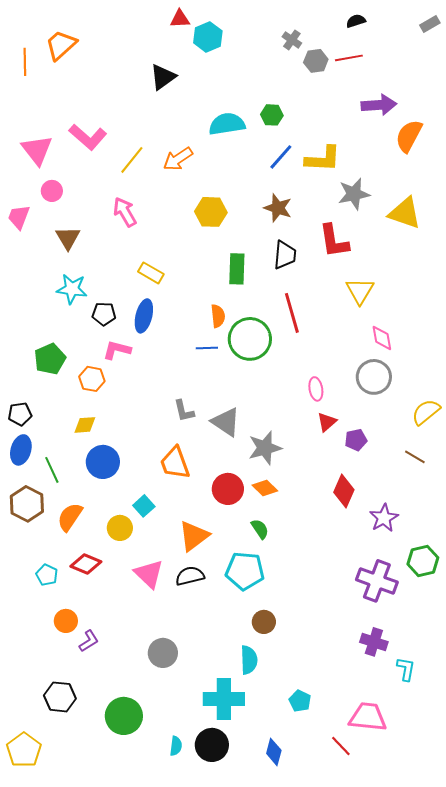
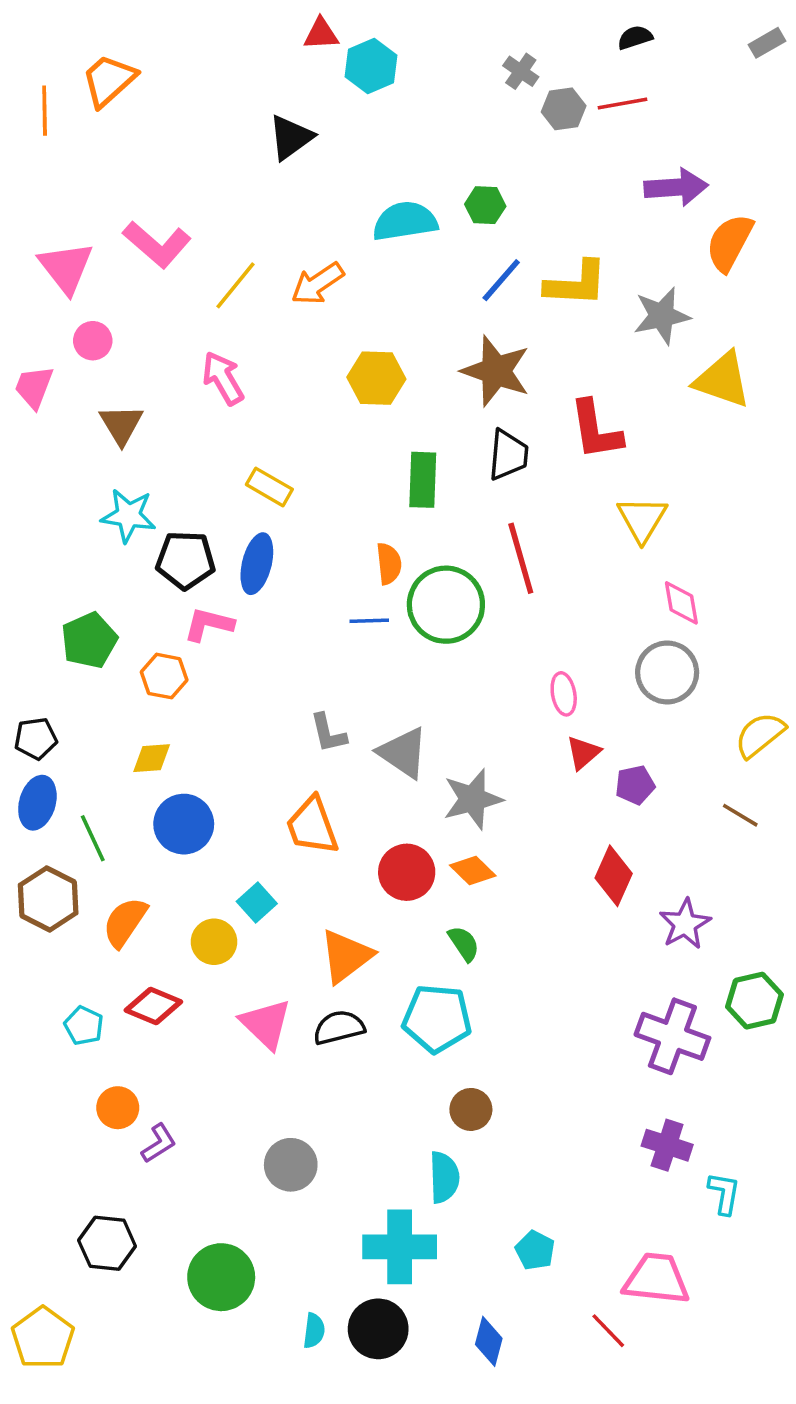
gray star: (354, 194) -> (662, 316), moved
brown star: (278, 208) -> (496, 371), size x1.4
black pentagon: (104, 314) -> (186, 560), size x1.4

